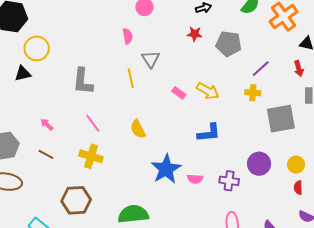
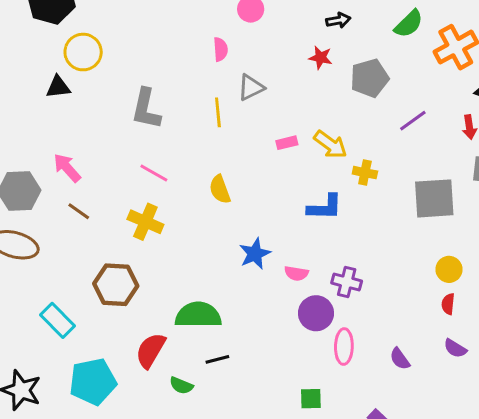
gray pentagon: (229, 44) -> (369, 78), turned -30
gray triangle: (151, 59) -> (251, 87), turned 30
pink rectangle: (179, 93) -> (287, 143), turned -56
yellow cross: (253, 93) -> (365, 173), moved
pink line: (93, 123) -> (154, 173), turned -30
pink arrow: (47, 124) -> (67, 168), moved, size x1.5
purple circle: (259, 164) -> (316, 313), moved
blue star: (166, 169) -> (255, 254), size x0.7

